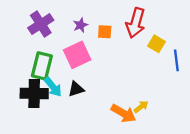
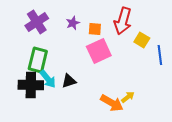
pink square: (77, 55) -> (99, 51), moved

